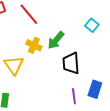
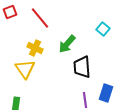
yellow cross: (34, 45) -> (35, 48), moved

